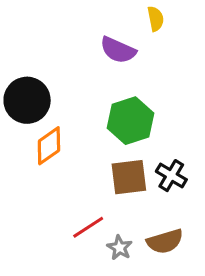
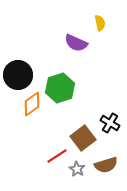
green hexagon: (131, 121) -> (60, 88), moved
brown square: (129, 177) -> (83, 138), moved, turned -30

